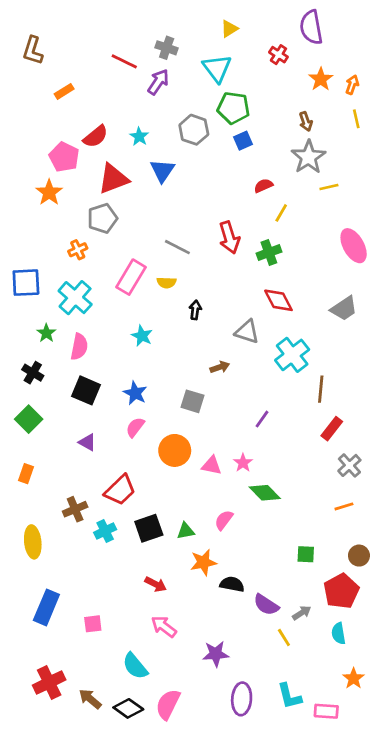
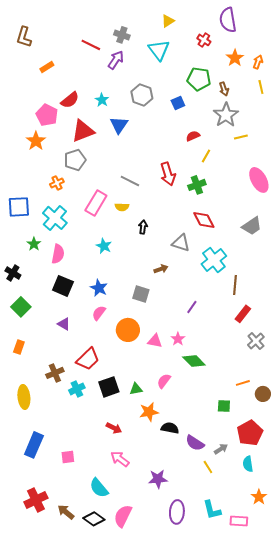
green pentagon: (233, 108) -> (199, 79), moved
black cross: (33, 373) -> (13, 273), moved
orange line: (344, 506) -> (243, 383), moved
brown circle: (359, 556) -> (263, 394), moved

